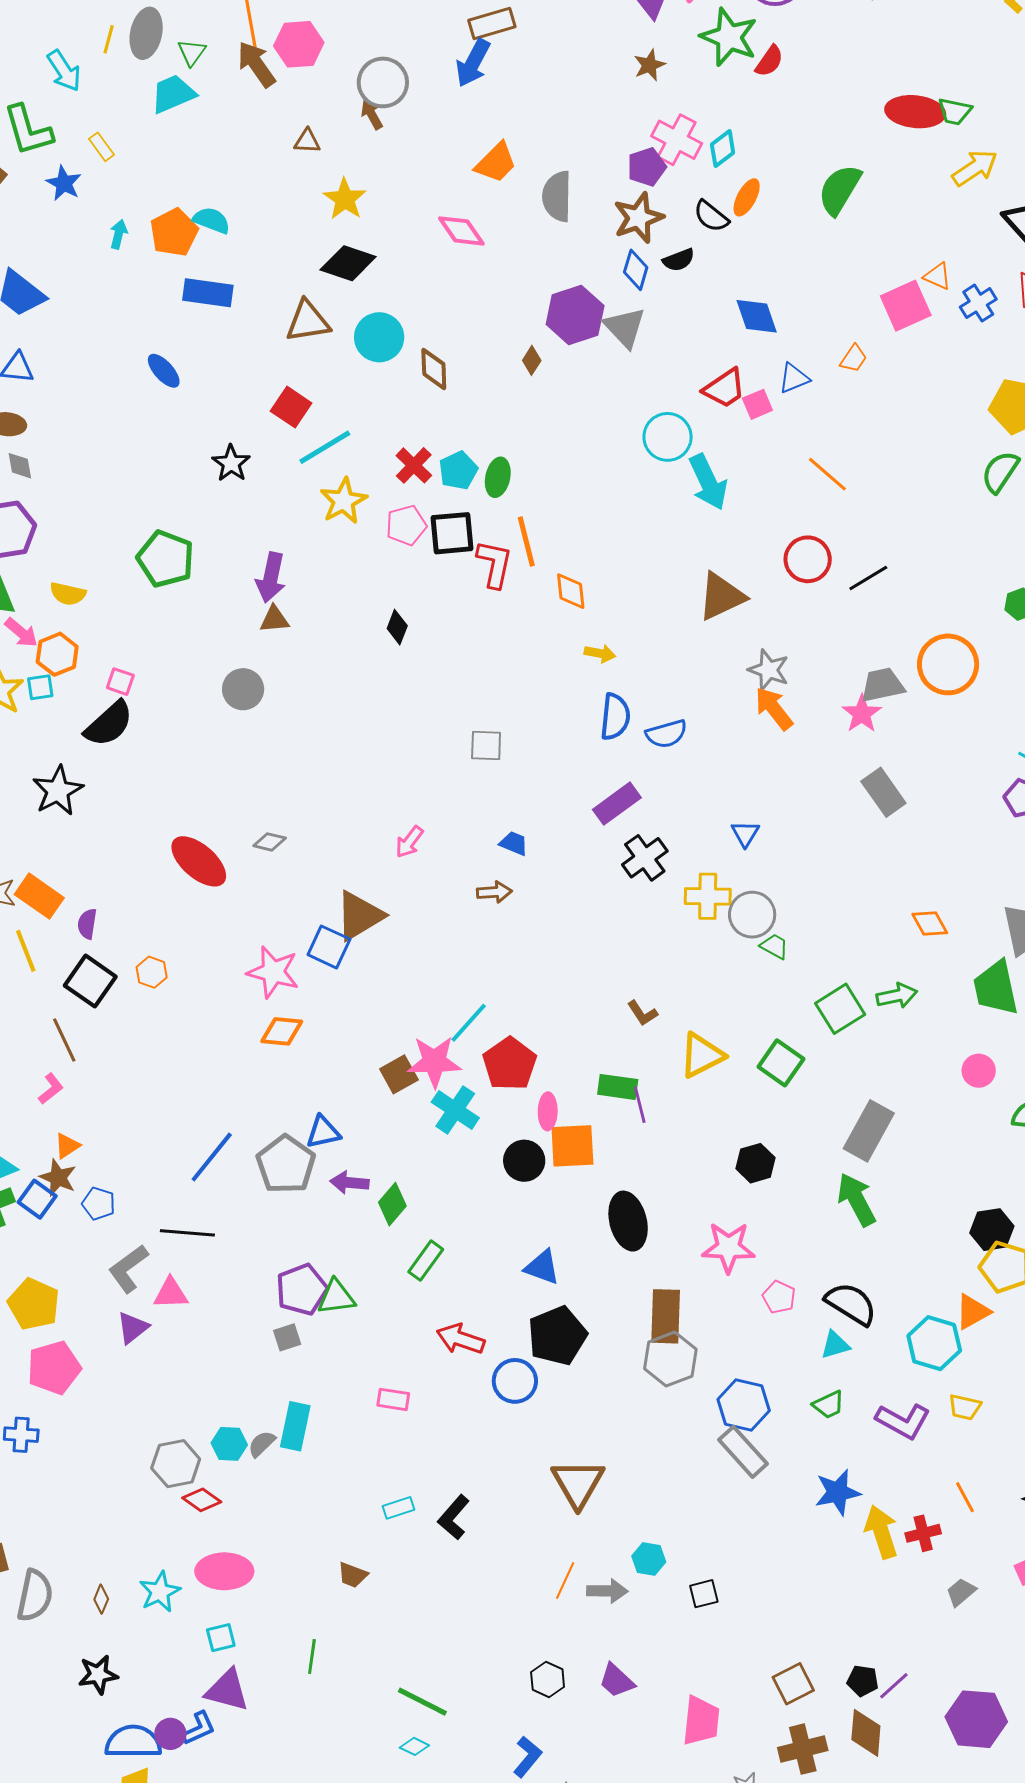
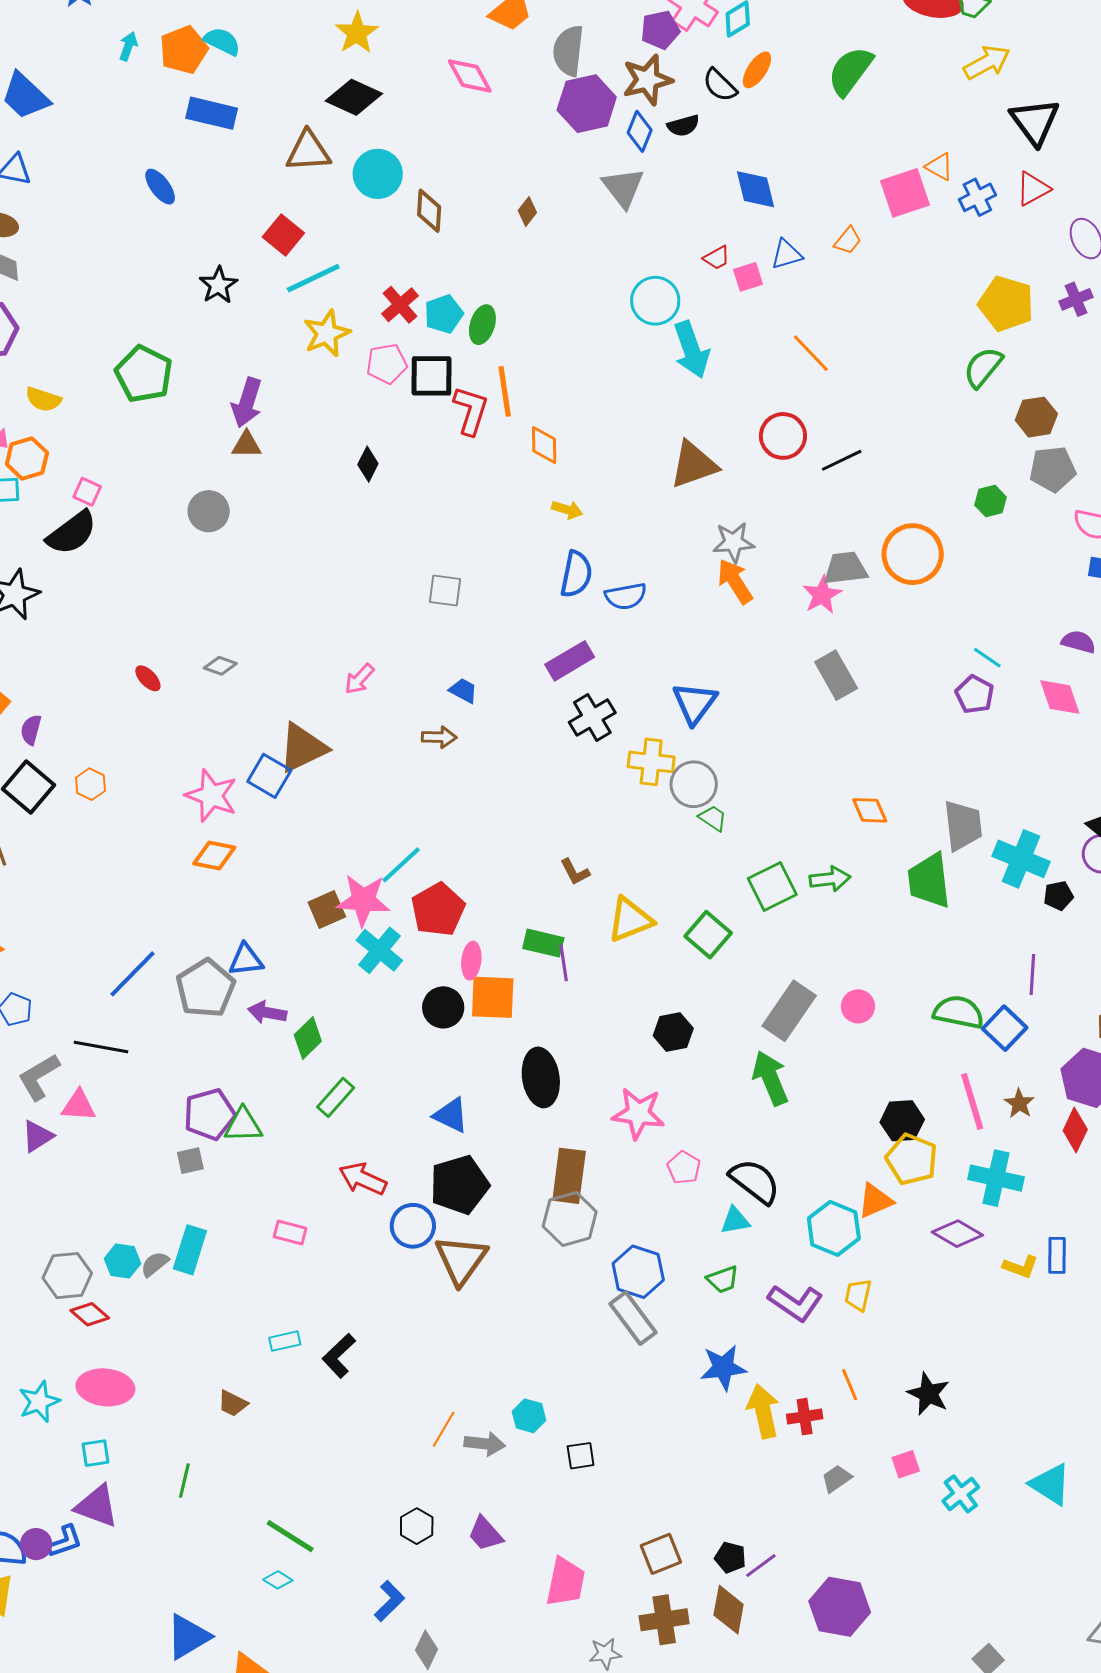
purple hexagon: (575, 315) -> (587, 104), moved
red trapezoid: (725, 388) -> (717, 258), size x0.6
gray star: (769, 670) -> (734, 542), turned -30
blue triangle: (745, 834) -> (695, 703), size x1.6
red ellipse: (199, 861) -> (148, 678), size x0.5
pink circle: (979, 1071) -> (858, 1006), moved
yellow trapezoid: (965, 1407) -> (858, 1295), turned 84
brown triangle: (578, 1483) -> (461, 1260), moved

